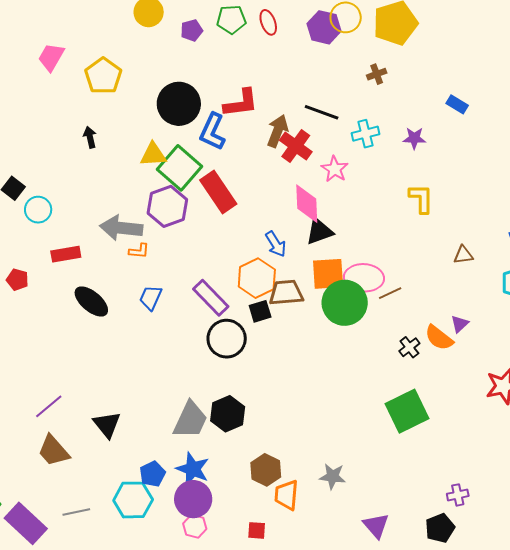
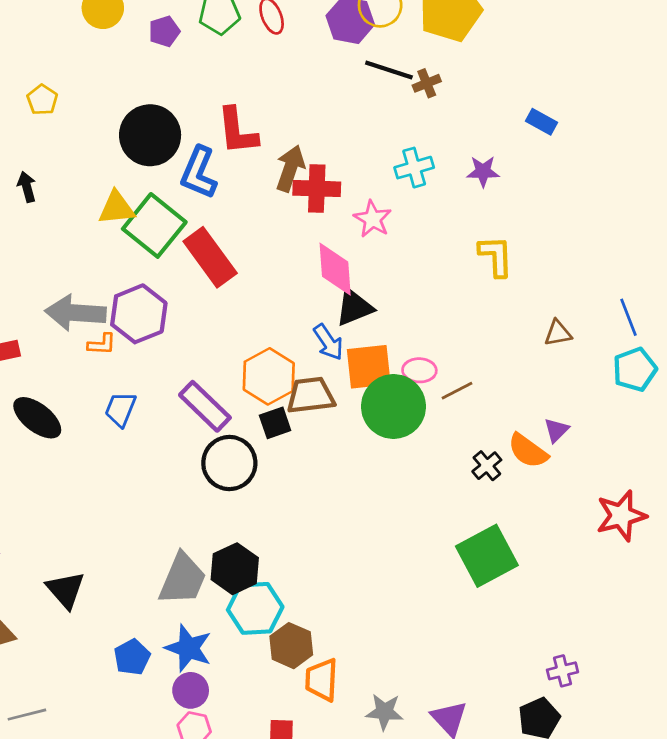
yellow pentagon: (103, 76) -> (42, 100), size x0.6
red L-shape: (241, 103) -> (237, 131), turned 93
black line: (322, 112) -> (389, 70), moved
red cross: (296, 146) -> (317, 189), turned -32
purple hexagon: (167, 206) -> (139, 314), moved
blue arrow: (276, 244) -> (328, 342), moved
pink ellipse: (364, 278) -> (419, 370), size x0.6
gray star: (333, 476) -> (384, 712), moved
purple circle: (193, 499) -> (191, 690), size x0.7
cyan hexagon: (133, 500) -> (255, 608), moved

